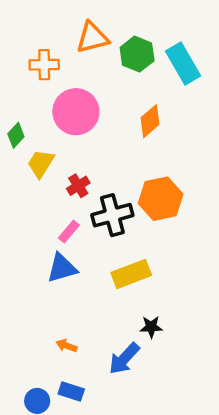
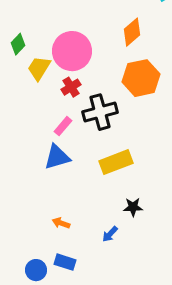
pink circle: (76, 112) -> (72, 51), moved
orange hexagon: (161, 199) -> (141, 78), moved
blue arrow: (124, 359) -> (110, 234), size x0.6

